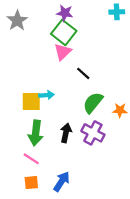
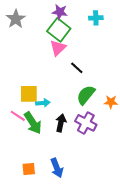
cyan cross: (117, 12) -> (96, 18), moved
cyan arrow: (46, 95) -> (43, 103), moved
green arrow: (36, 133) -> (33, 123), turned -40
pink line: (31, 159) -> (18, 116), moved
blue arrow: (62, 181) -> (57, 168), turned 126

